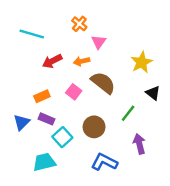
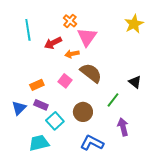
cyan line: (32, 34) -> (28, 30), turned 65
pink triangle: (99, 42) -> (87, 37), size x1.5
red arrow: (52, 61) -> (53, 43), moved
yellow star: (142, 62) -> (134, 24), moved

